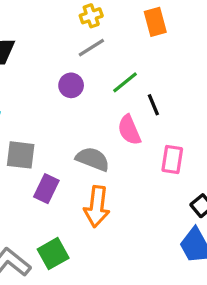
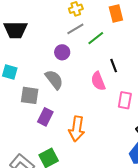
green line: (125, 82) -> (96, 38), moved
gray semicircle: (93, 159) -> (54, 80), moved, turned 30

